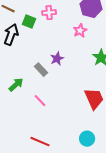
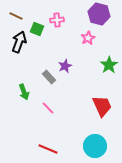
green arrow: (16, 85) -> (24, 92), turned 112
cyan circle: (87, 139) -> (95, 146), size x1.5

